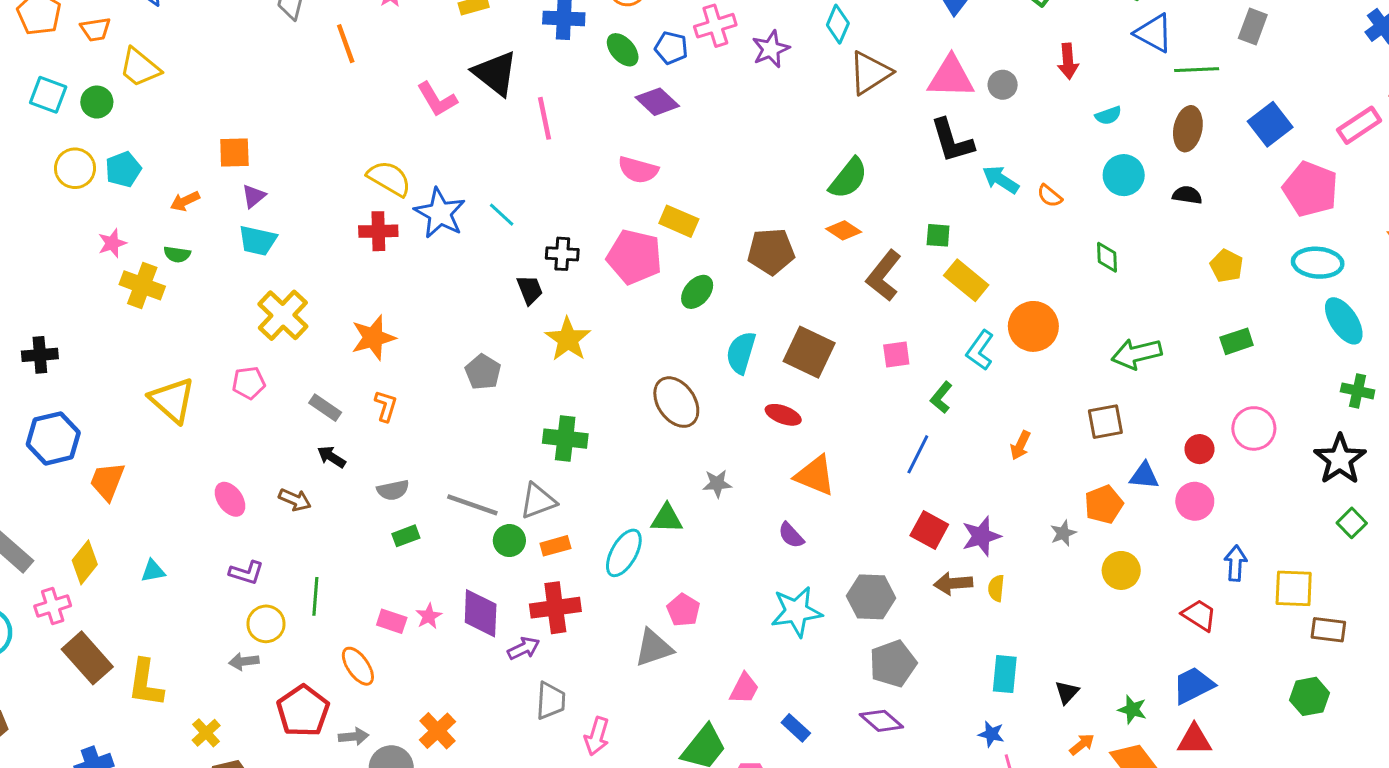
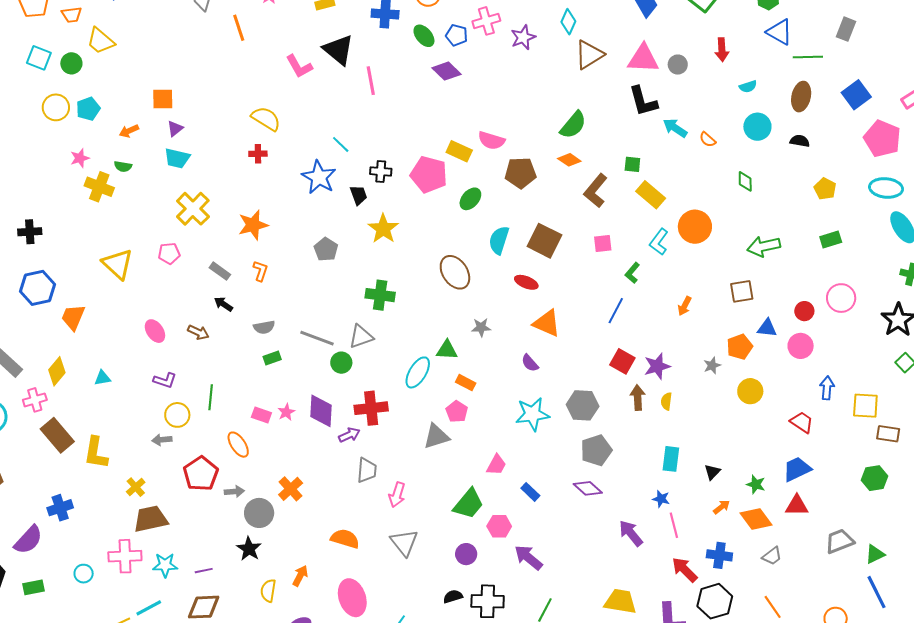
pink semicircle: (638, 170) -> (491, 141), moved
blue star: (440, 213) -> (319, 177), moved
red cross: (378, 231) -> (258, 154), size x0.7
orange rectangle: (555, 546) -> (466, 383), moved, turned 42
brown arrow: (953, 583) -> (638, 397), turned 90

